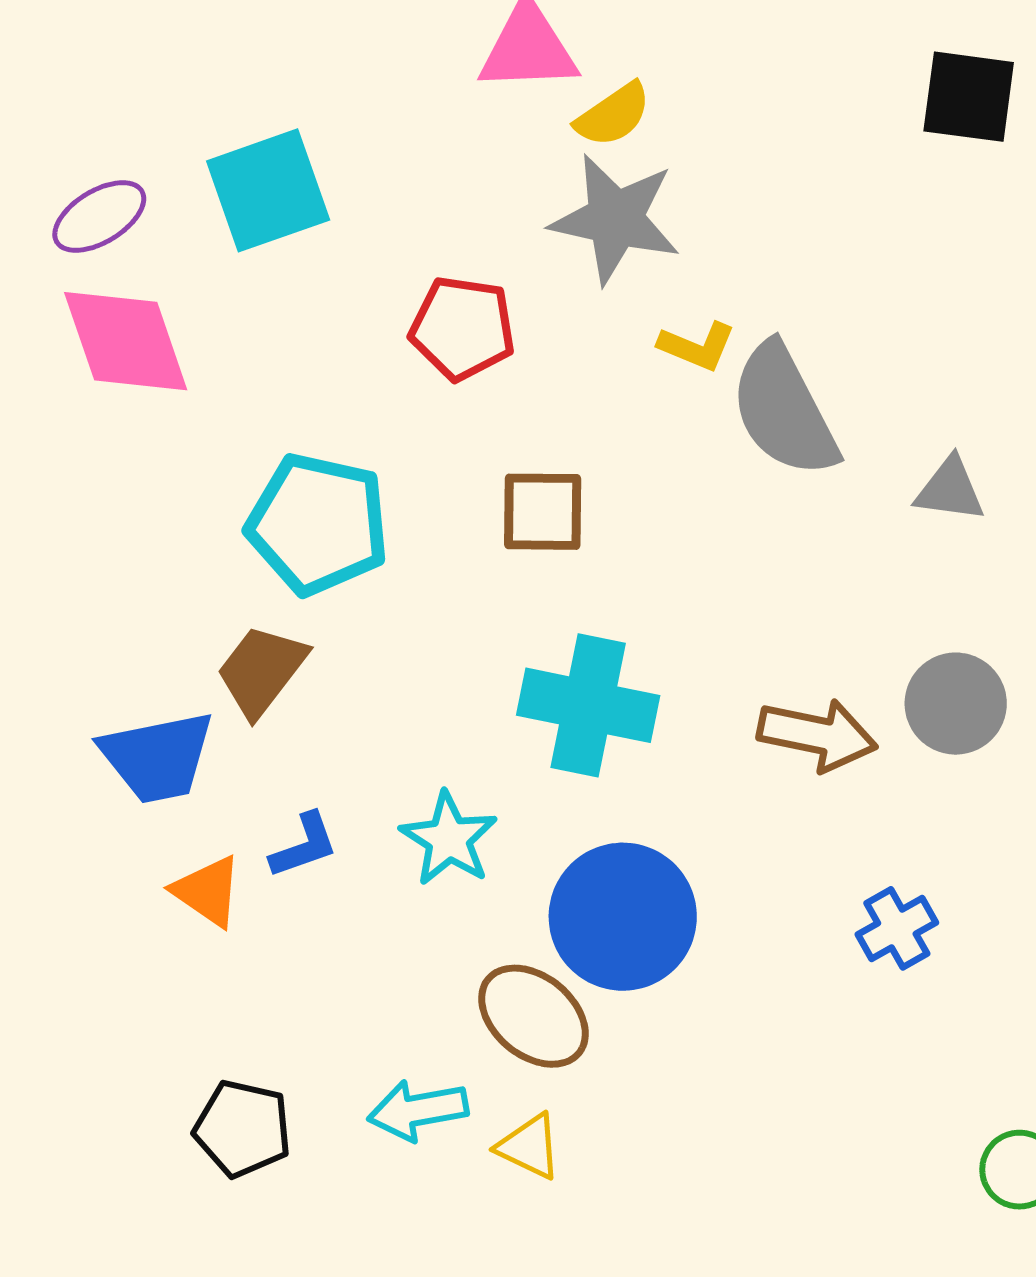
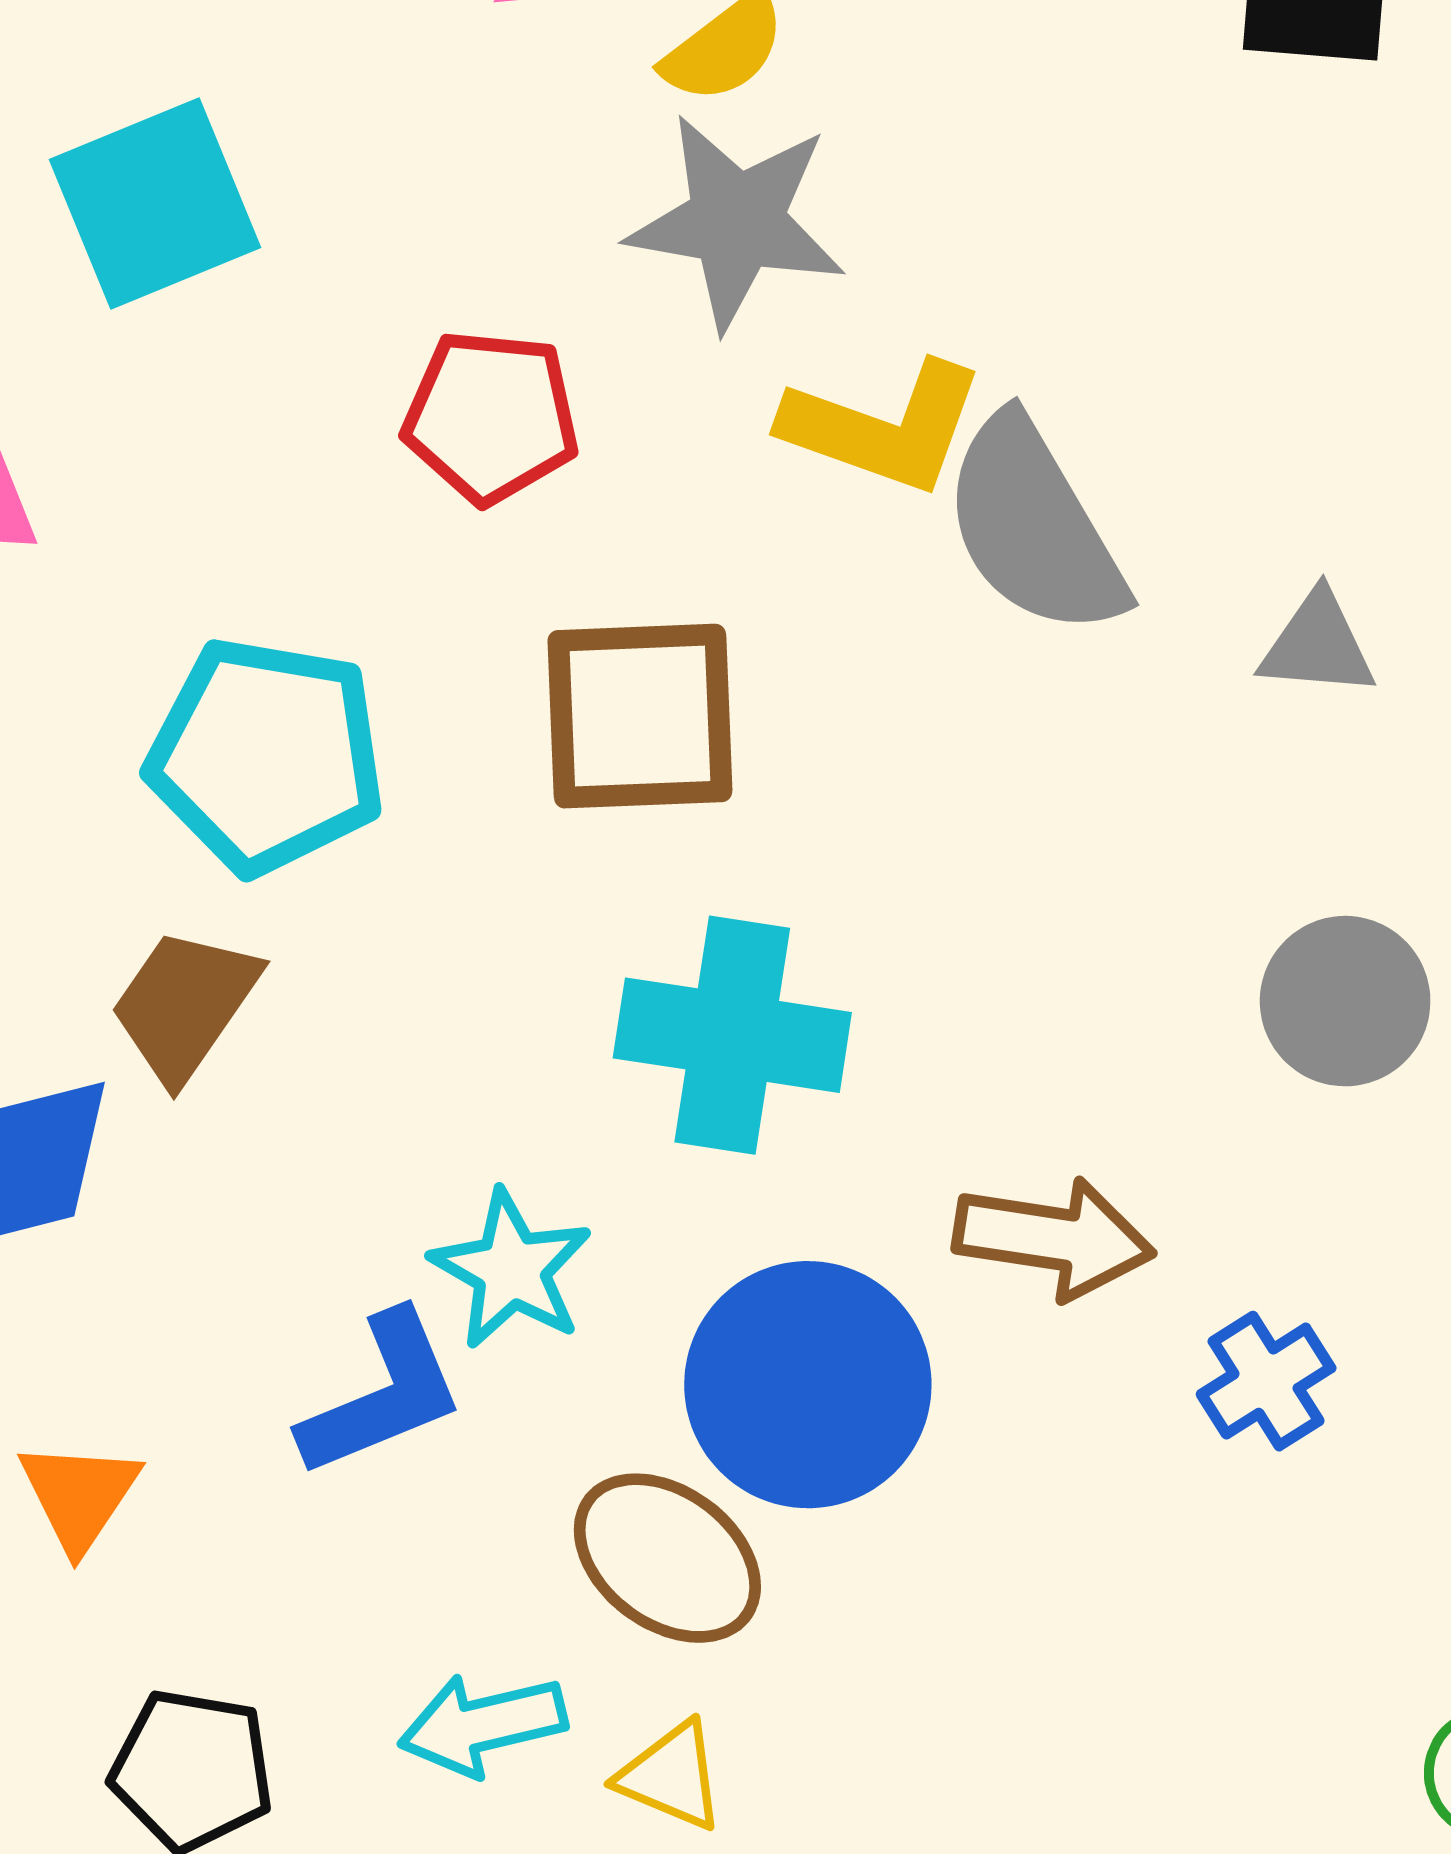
yellow L-shape: (697, 346) -> (884, 427), size x1.6
brown square: (543, 512) -> (640, 716), size x1.4
brown arrow: (817, 735) -> (1054, 1238), moved
blue L-shape: (304, 845) -> (382, 1395), moved, size x1.5
orange triangle: (207, 891) -> (79, 1495), moved, turned 32

